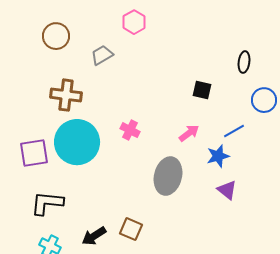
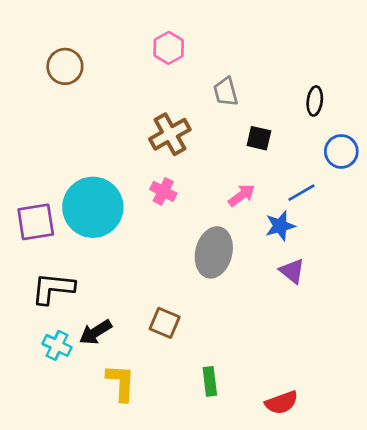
gray trapezoid: (102, 55) -> (226, 92), moved, turned -75
brown cross: (66, 95) -> (170, 134), moved, turned -36
black arrow: (94, 236) -> (96, 332), moved

